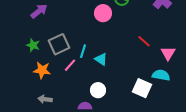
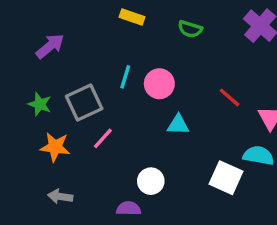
pink circle: (103, 13) -> (159, 84), moved
cyan line: (83, 51) -> (125, 77), moved
cyan triangle: (101, 59) -> (178, 125), moved, turned -32

